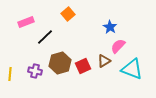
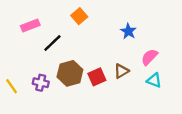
pink semicircle: (118, 46) -> (149, 57), moved
cyan triangle: (132, 69) -> (154, 80), size x0.6
yellow line: (10, 74) -> (12, 86), turned -40

